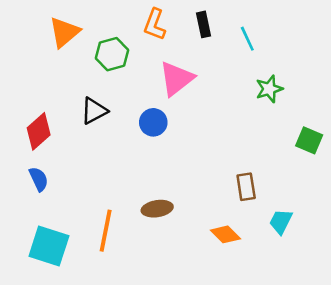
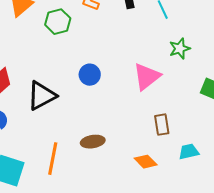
pink triangle: (176, 79) -> (147, 77), moved
black triangle: (94, 111) -> (42, 96), moved, size x1.4
cyan trapezoid: (281, 222) -> (189, 152), turned 50

